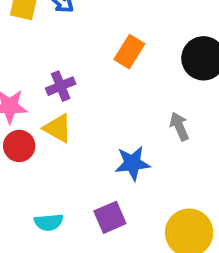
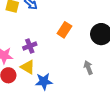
blue star: (132, 163) -> (44, 81), moved

